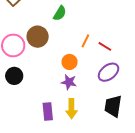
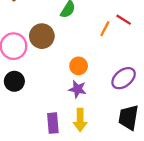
orange line: (85, 41) -> (105, 29), moved
red line: (105, 46) -> (124, 20), moved

